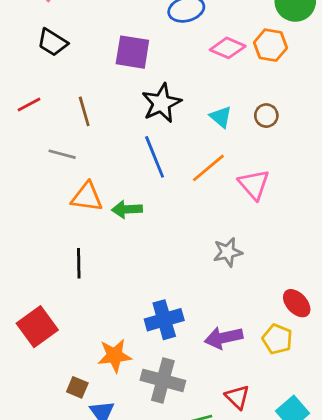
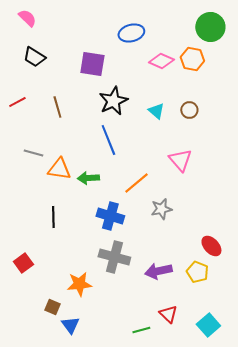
gray line: (62, 154) -> (33, 153), moved
orange line: (208, 168) -> (136, 183), moved
blue cross: (164, 320) -> (110, 216), moved, turned 32
red square: (37, 327) -> (23, 263), size x0.7
gray cross: (163, 380) -> (114, 257), moved

